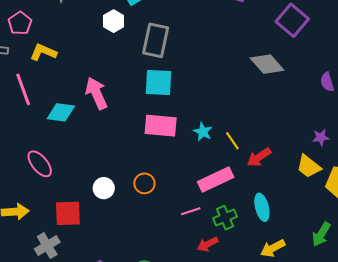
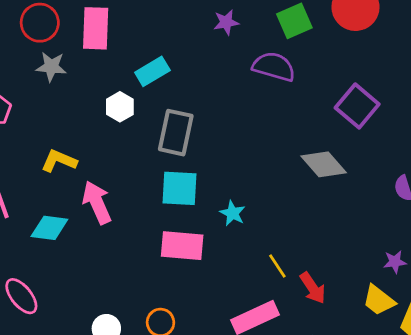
yellow L-shape: (43, 52) -> (59, 161), moved
cyan star: (203, 132) -> (233, 213), moved
red arrow: (259, 157) -> (313, 288), turned -90

